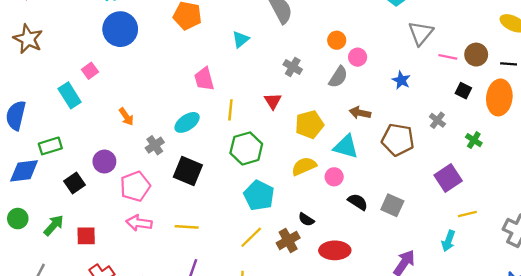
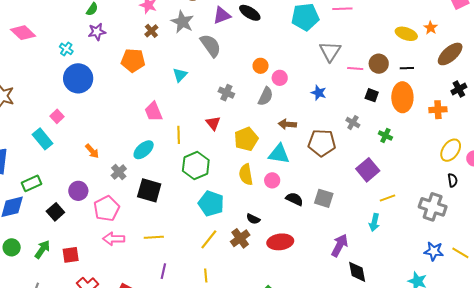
yellow semicircle: (304, 166) -> (246, 175), turned -70

